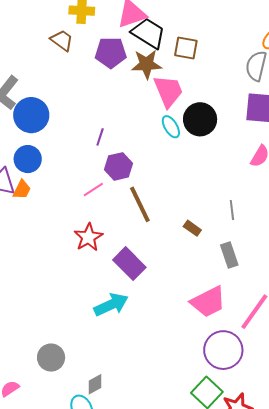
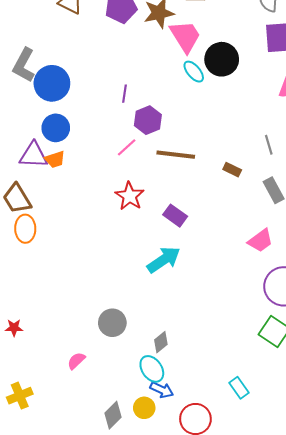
orange trapezoid: (22, 190) -> (55, 159), turned 55
brown line: (140, 204) -> (176, 155), turned -48
purple rectangle: (129, 264) -> (175, 216), size x0.7
pink trapezoid: (208, 302) -> (260, 241), size x0.7

